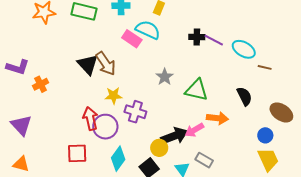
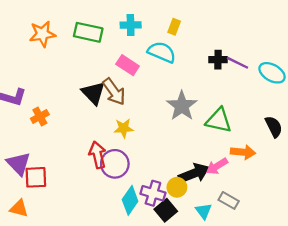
pink rectangle: (132, 39) -> (128, 65), moved
gray star: (165, 77) -> (182, 106), size x1.5
purple cross: (135, 112) -> (153, 193), moved
red square: (77, 153) -> (36, 177), moved

